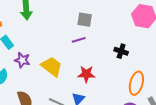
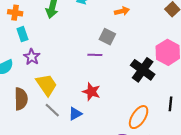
black cross: (121, 51) -> (143, 70), moved, size x1.6
yellow trapezoid: (52, 67) -> (47, 85), moved

